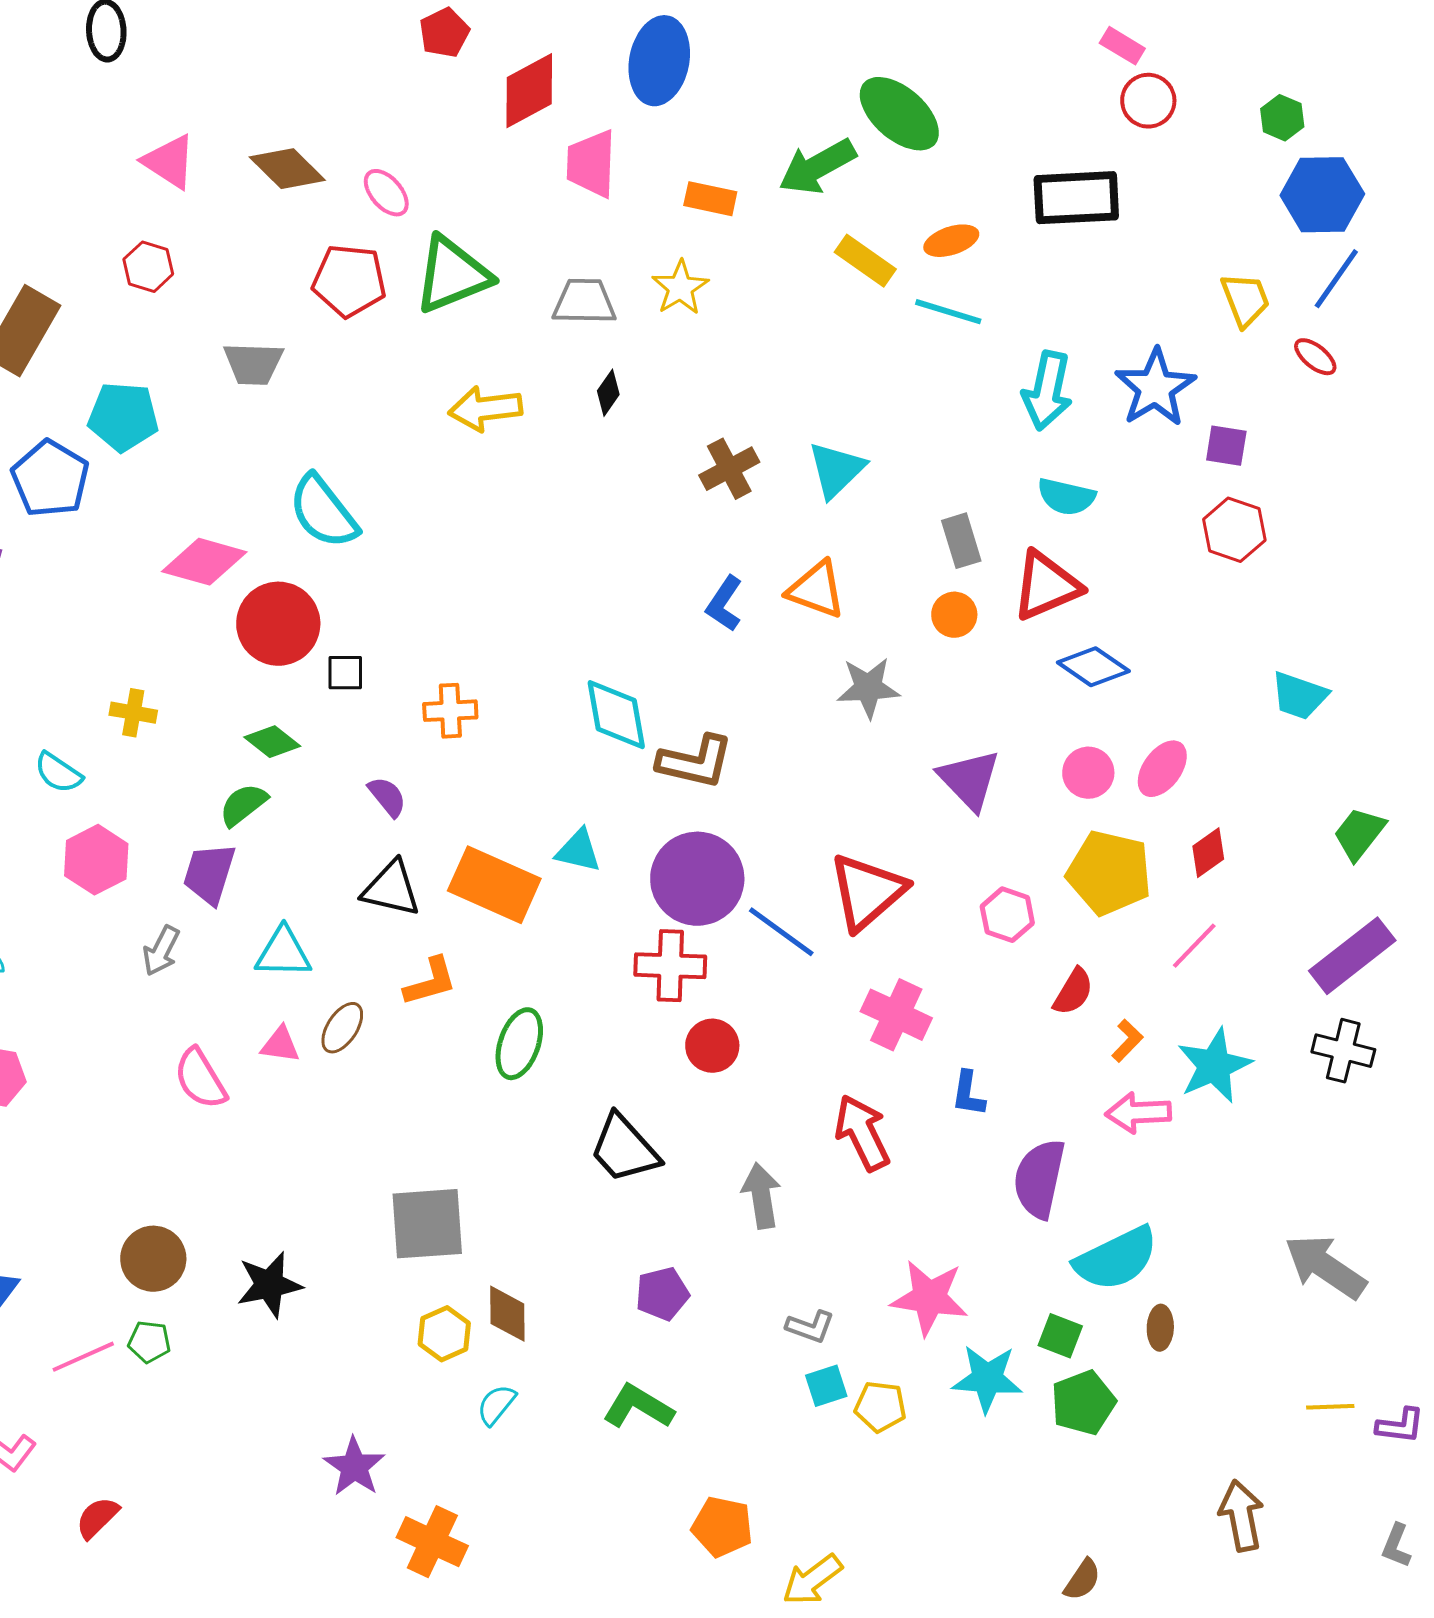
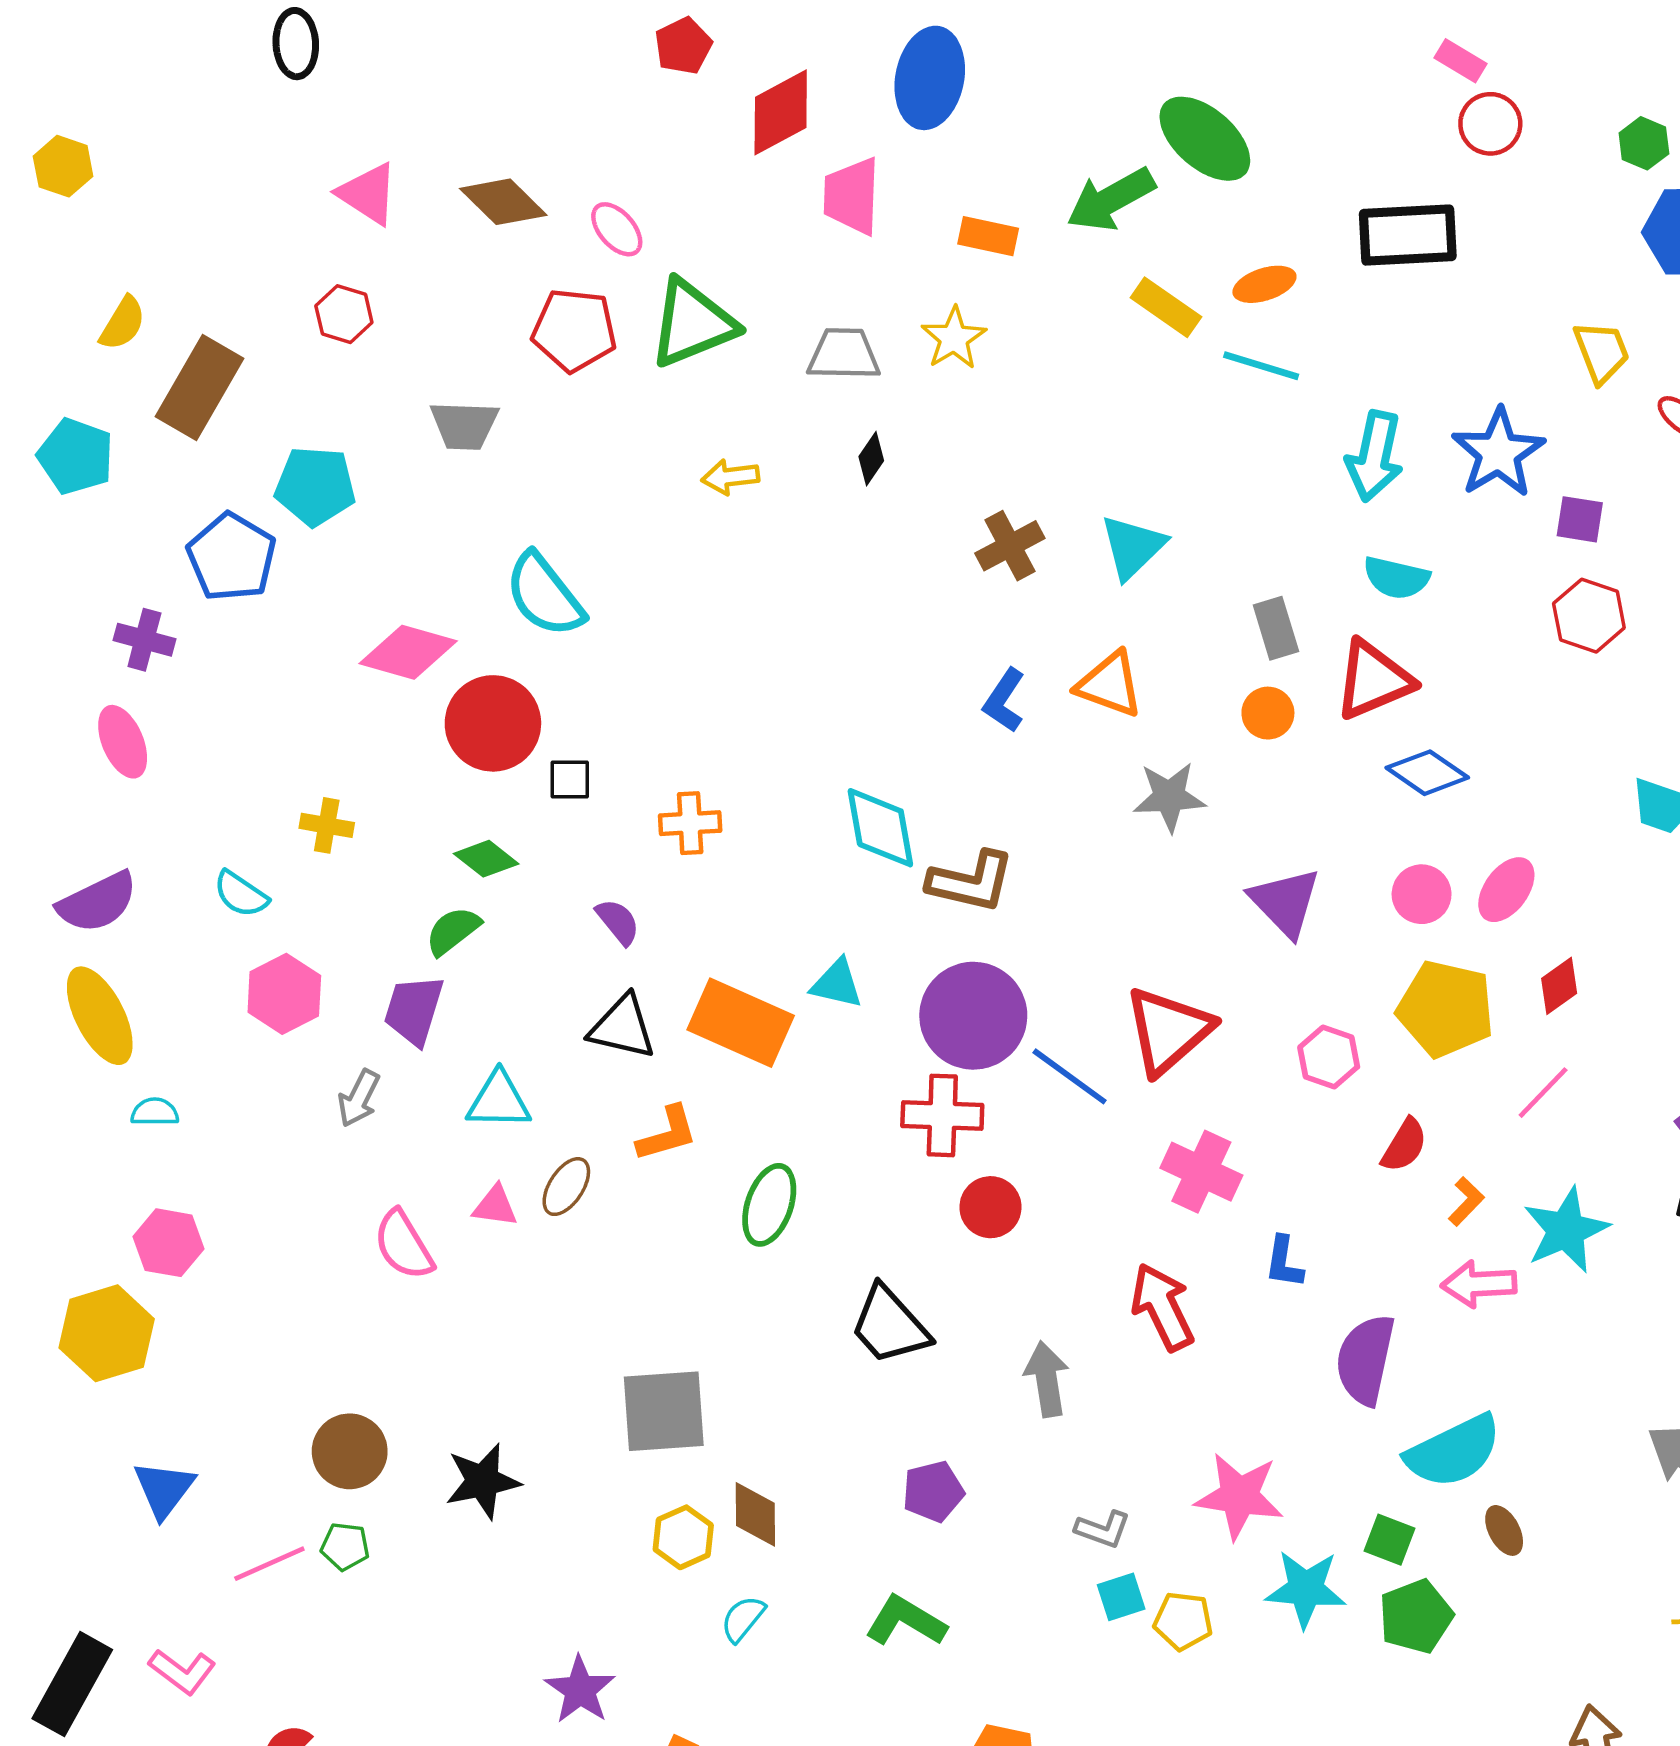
yellow arrow: (485, 409) -> (730, 477), size x0.7
brown ellipse: (1160, 1328) -> (1504, 1530), turned -30

